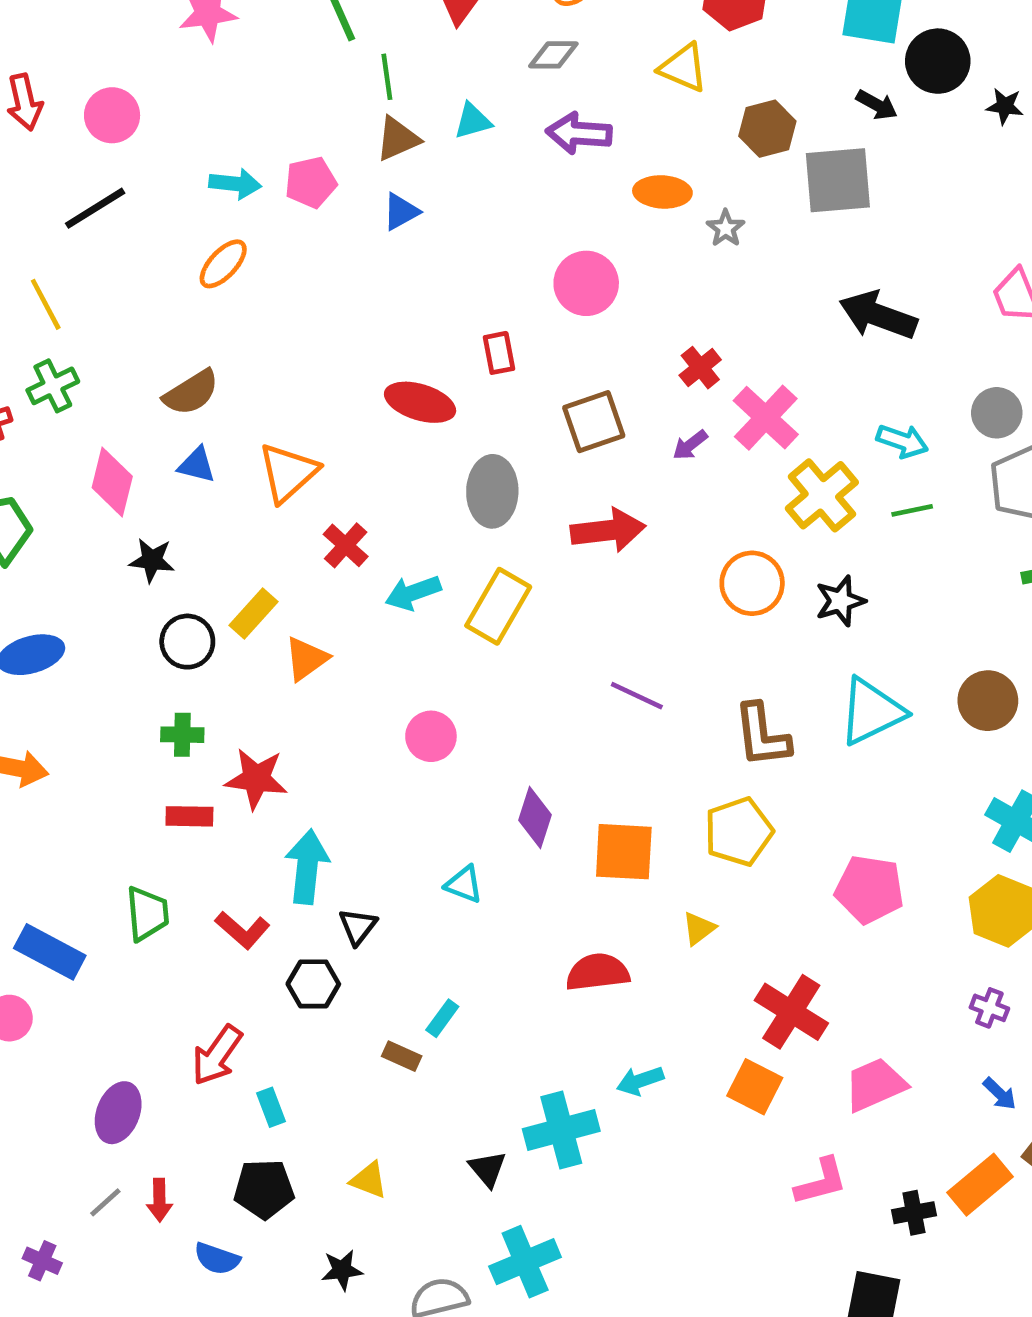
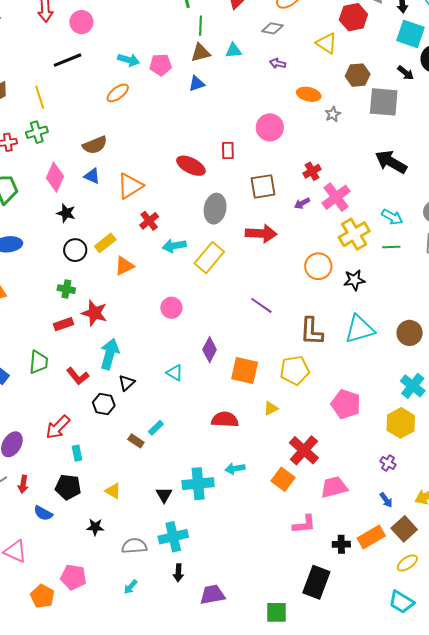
purple arrow: (579, 133) -> (278, 63), size x0.6
red rectangle: (189, 816) -> (63, 324), turned -30

